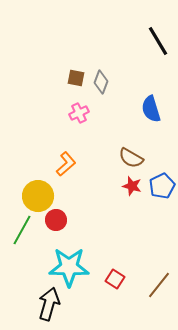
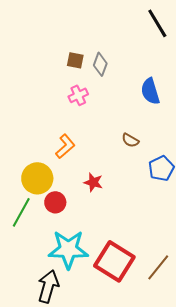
brown semicircle: (131, 158) -> (130, 140), size x0.7
red star: (132, 186) -> (93, 182), moved
red square: (115, 279) -> (114, 261), size x2.0

